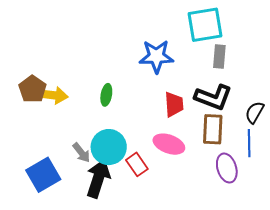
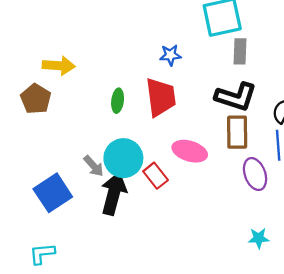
blue star: (156, 56) -> (170, 55), size x0.6
yellow arrow: (53, 95) -> (59, 66), moved
red trapezoid: (174, 104) -> (161, 97), moved, size x1.4

